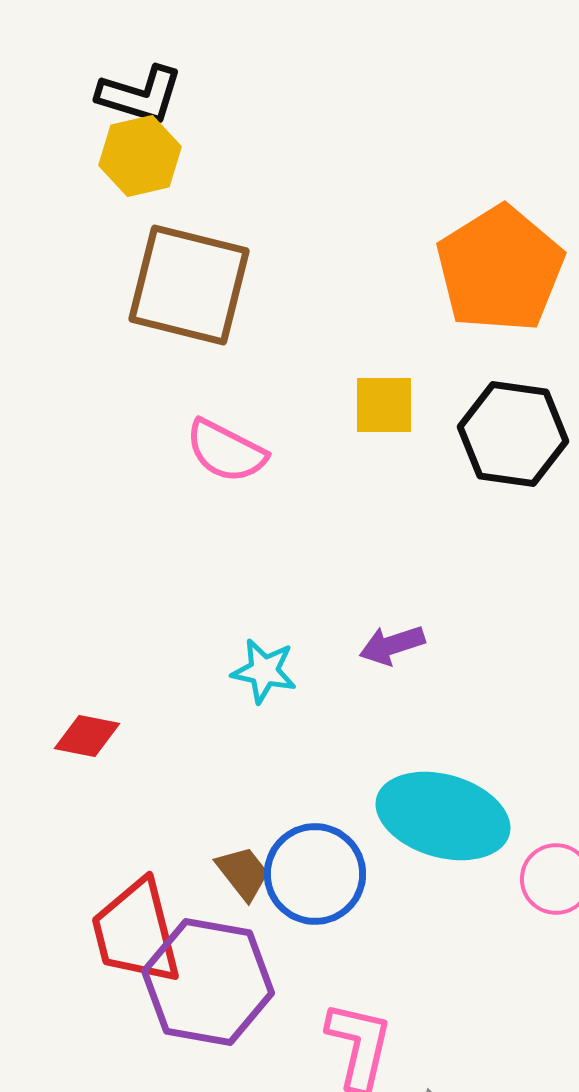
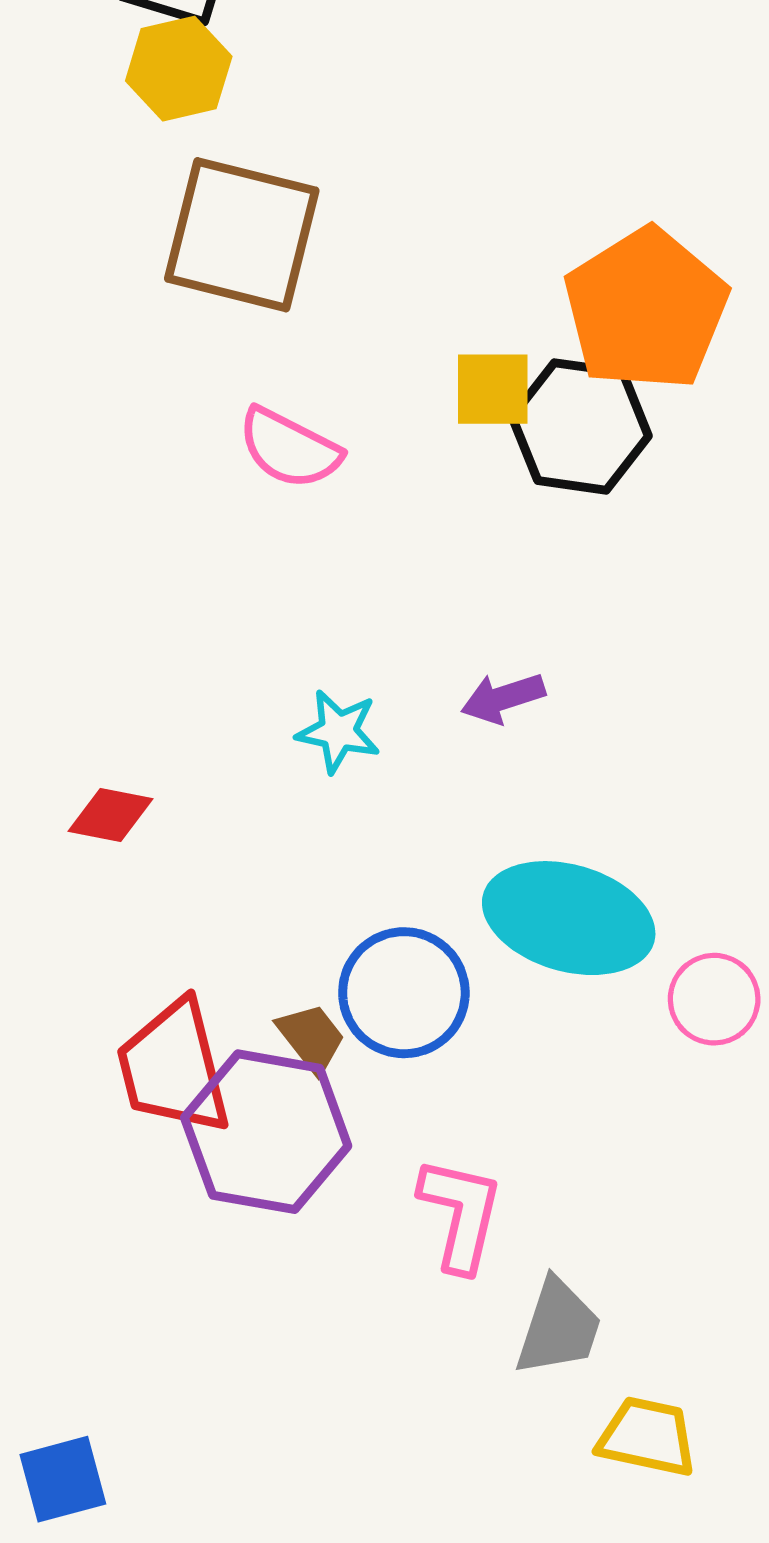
orange pentagon: (500, 269) -> (646, 309), moved
black hexagon: (513, 434) -> (580, 426), moved
brown trapezoid: (243, 873) -> (311, 1038), moved

